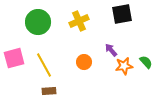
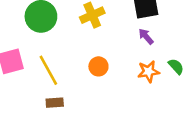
purple arrow: (111, 50) -> (146, 36), moved

